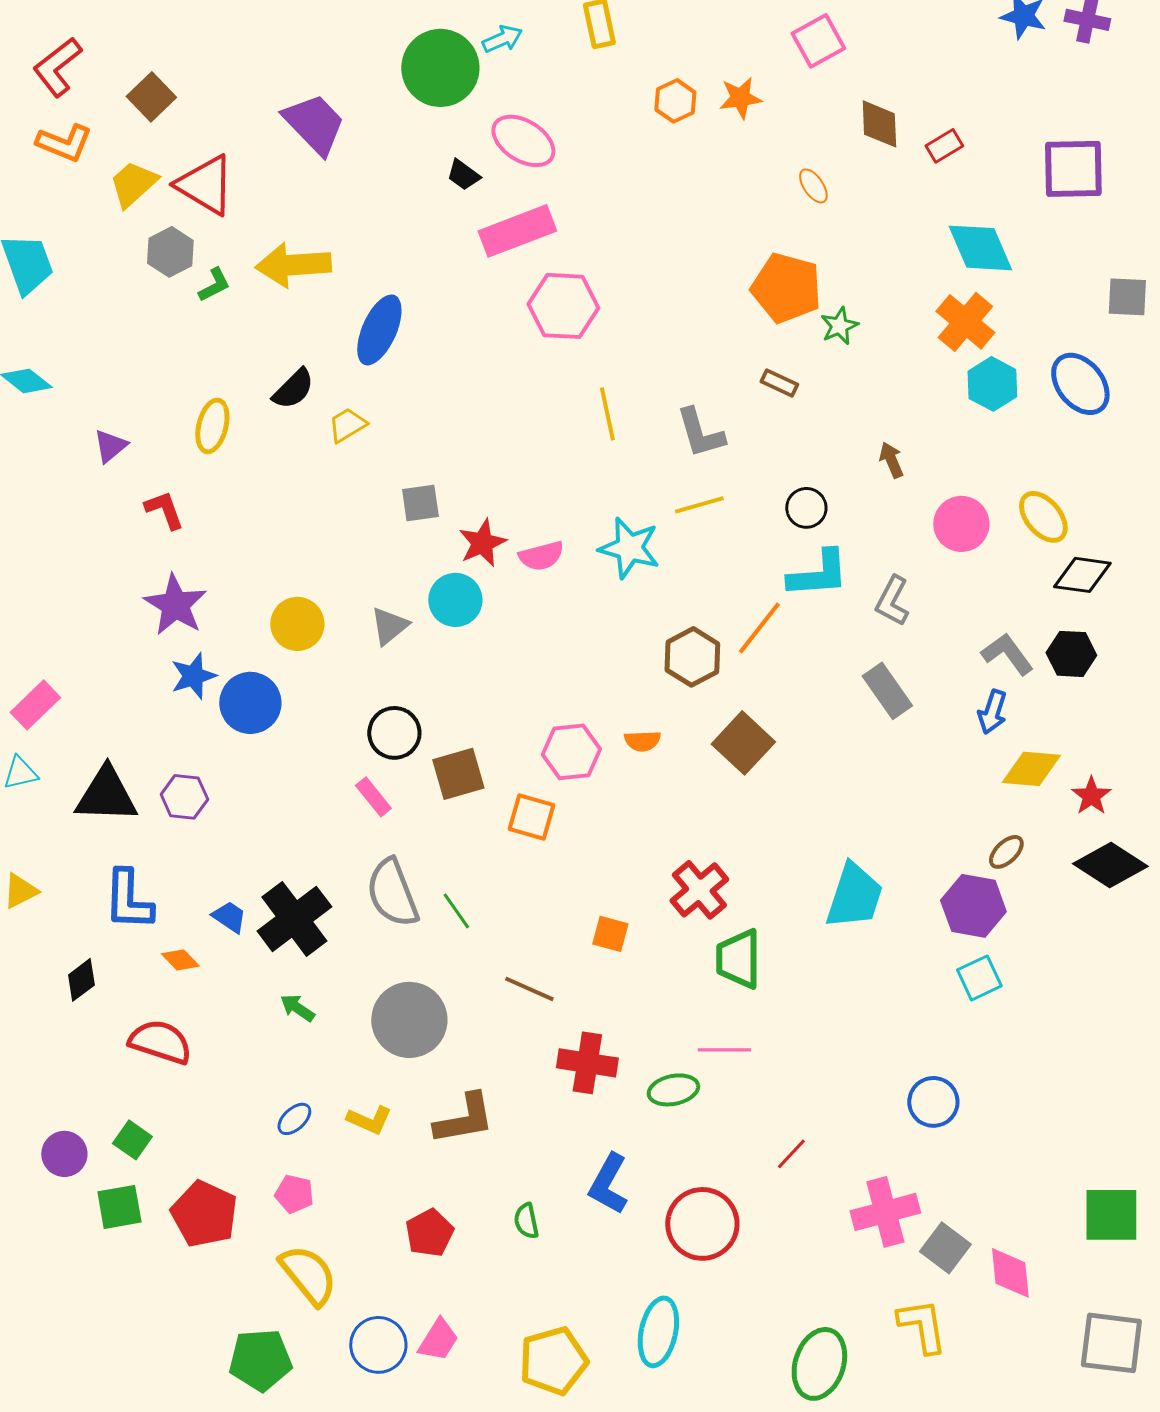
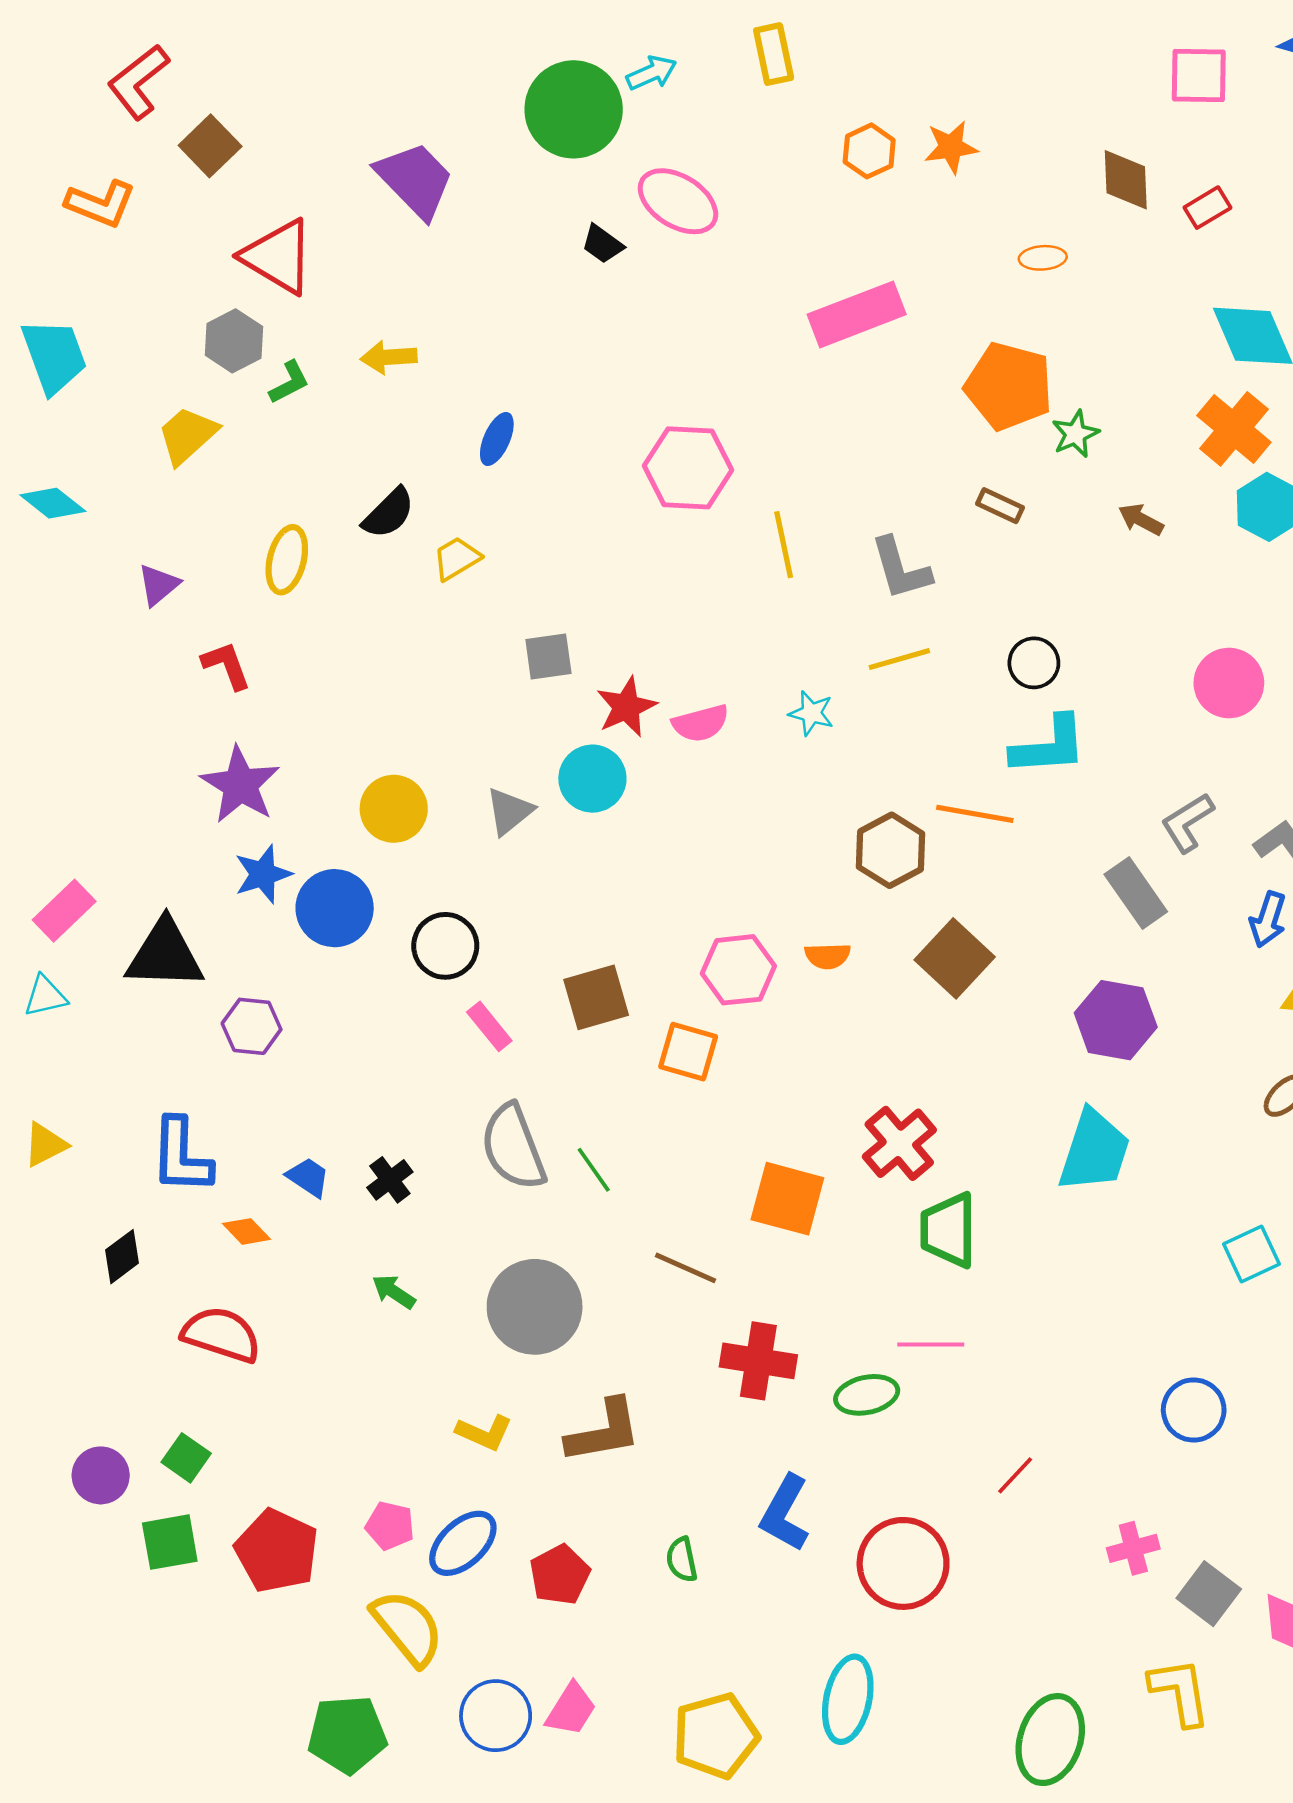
pink square: (818, 41) -> (1199, 75), moved, turned 30
red L-shape: (57, 67) -> (138, 82), moved
yellow trapezoid: (133, 184) -> (187, 435), moved
orange ellipse: (813, 186) -> (1043, 258), turned -60
pink rectangle: (517, 231) -> (857, 314), moved
yellow arrow: (293, 265) -> (389, 357), size x0.6
pink hexagon: (563, 306) -> (688, 468), moved
blue ellipse: (379, 330) -> (497, 439), size x0.6
brown arrow: (891, 460) -> (1141, 519), moved, turned -39
cyan star: (629, 548) -> (811, 713), size x0.6
gray L-shape: (892, 601) -> (1187, 823), moved, turned 30
orange line: (759, 628) -> (975, 814), turned 62
black circle: (394, 733) -> (445, 946), moved
black triangle: (106, 795) -> (165, 955), moved
purple hexagon: (973, 906) -> (1116, 1020), moved
black cross: (294, 919) -> (390, 1180), size x0.5
orange square: (610, 934) -> (787, 1199), size x1.6
blue ellipse: (294, 1119) -> (463, 1543), moved, size x1.6
pink cross: (885, 1212) -> (1133, 1548), size x0.6

